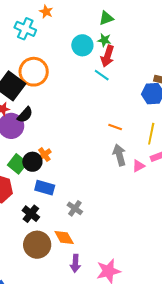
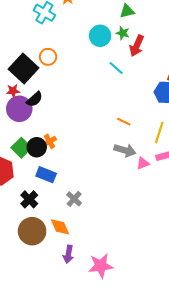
red arrow: (108, 56) -> (137, 46), moved
orange circle: (34, 72) -> (48, 57), size x0.6
gray arrow: (119, 155) -> (125, 150), turned 115

